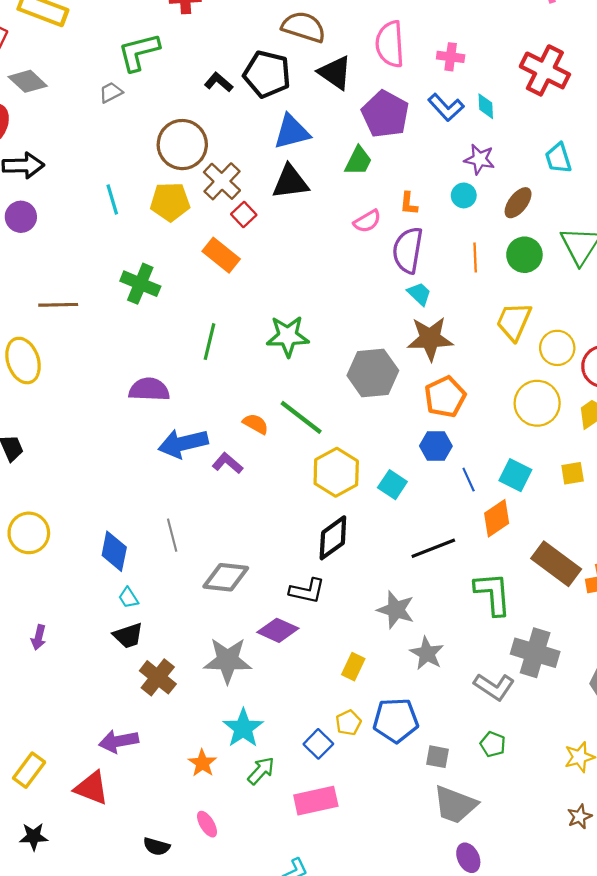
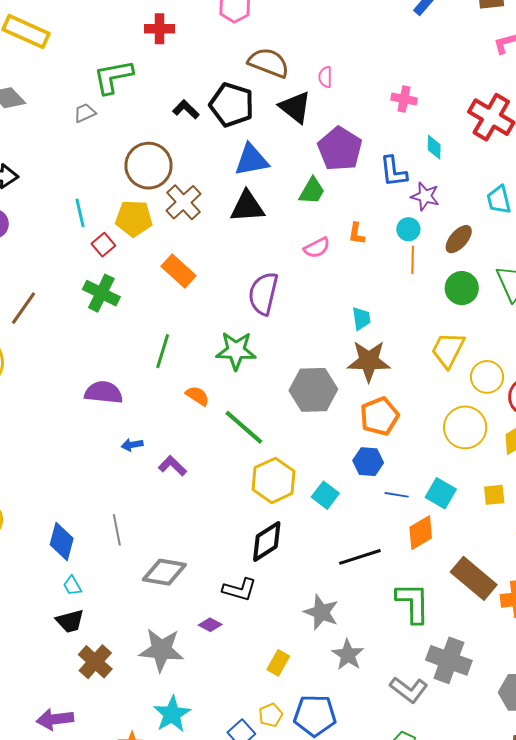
pink semicircle: (390, 44) -> (325, 77), moved, size x0.5
blue L-shape: (446, 107) -> (393, 171), moved, turned 32
red square: (244, 215) -> (103, 245), moved
purple semicircle: (408, 250) -> (263, 293), moved
orange line: (475, 257) -> (413, 260), moved
cyan trapezoid: (419, 294) -> (361, 319), turned 35
brown line: (58, 305) -> (23, 308), turned -57
orange semicircle: (256, 424) -> (197, 396), moved
blue arrow: (183, 443) -> (132, 445), size x0.5
blue line: (469, 480) -> (397, 495), turned -60
purple diamond: (278, 630) -> (210, 625), size x0.6

